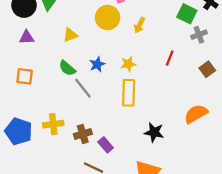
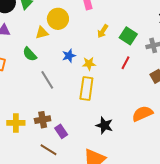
green square: (187, 14) -> (128, 36), moved
yellow circle: (108, 18) -> (58, 19), moved
blue star: (97, 64) -> (69, 56), moved
green semicircle: (67, 68) -> (30, 54), moved
yellow cross: (53, 124) -> (16, 123), moved

